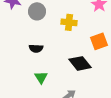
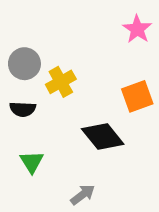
gray circle: (37, 11) -> (24, 64), moved
yellow cross: (69, 22) -> (61, 82), moved, turned -35

